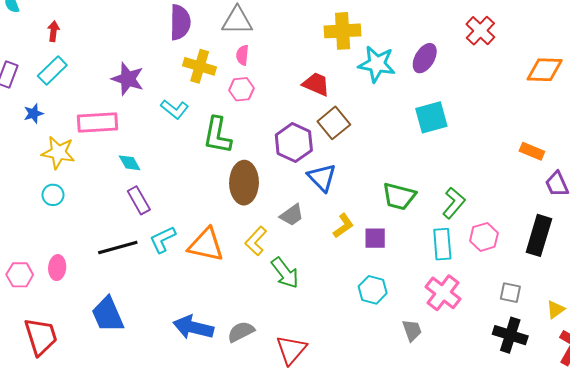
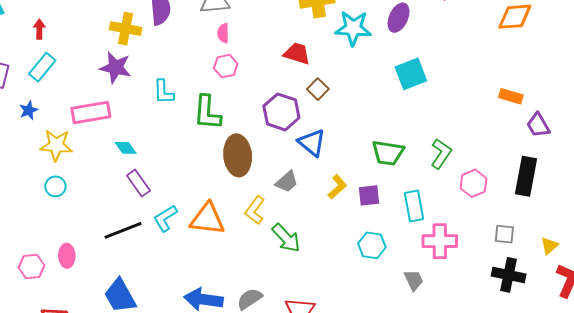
yellow cross: (200, 66) -> (126, 29), moved
cyan L-shape: (175, 109) -> (164, 92), turned 56
brown square: (334, 123) -> (318, 89), size x0.7
cyan rectangle: (442, 244) -> (414, 206), moved
pink cross: (443, 293) -> (440, 241), turned -32

